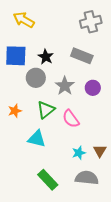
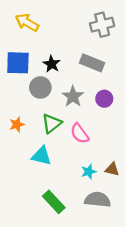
brown triangle: (100, 151) -> (112, 169), turned -48

